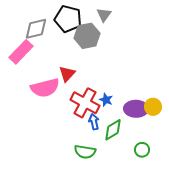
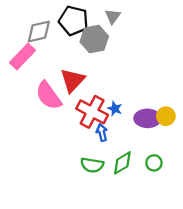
red triangle: (67, 74) -> (72, 80), size x1.4
pink semicircle: (45, 88) -> (49, 96), turned 68
green diamond: (113, 130) -> (122, 163), moved

